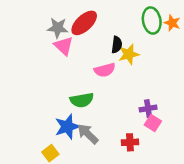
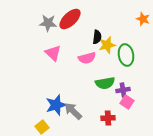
green ellipse: (152, 21) -> (126, 55), moved
pink triangle: (64, 46) -> (53, 53), moved
green semicircle: (82, 100) -> (105, 83), moved

